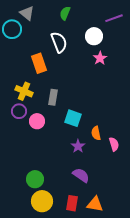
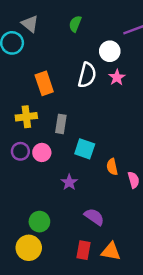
white semicircle: (59, 42) -> (87, 75), moved, turned 35
yellow cross: (24, 91) -> (26, 117), turned -30
purple circle: (19, 111) -> (20, 151), moved
purple star: (78, 146) -> (69, 182), moved
yellow circle: (42, 201) -> (29, 248), moved

